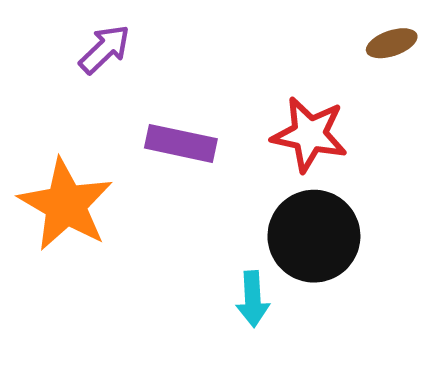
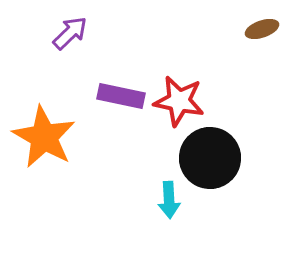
red star: (309, 134) -> (179, 101), moved

